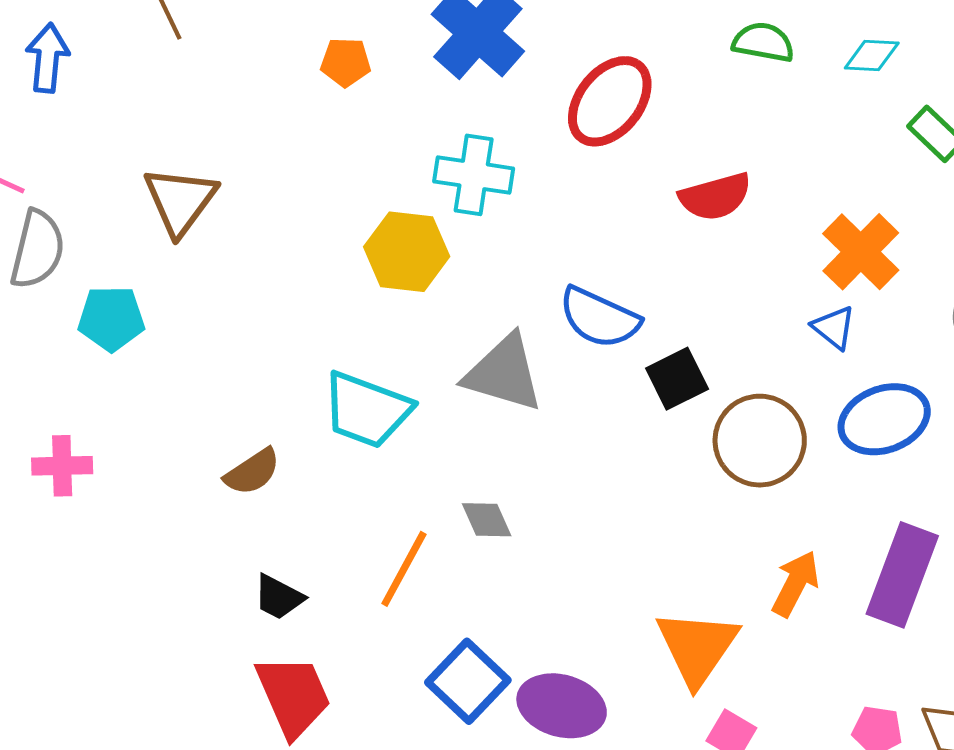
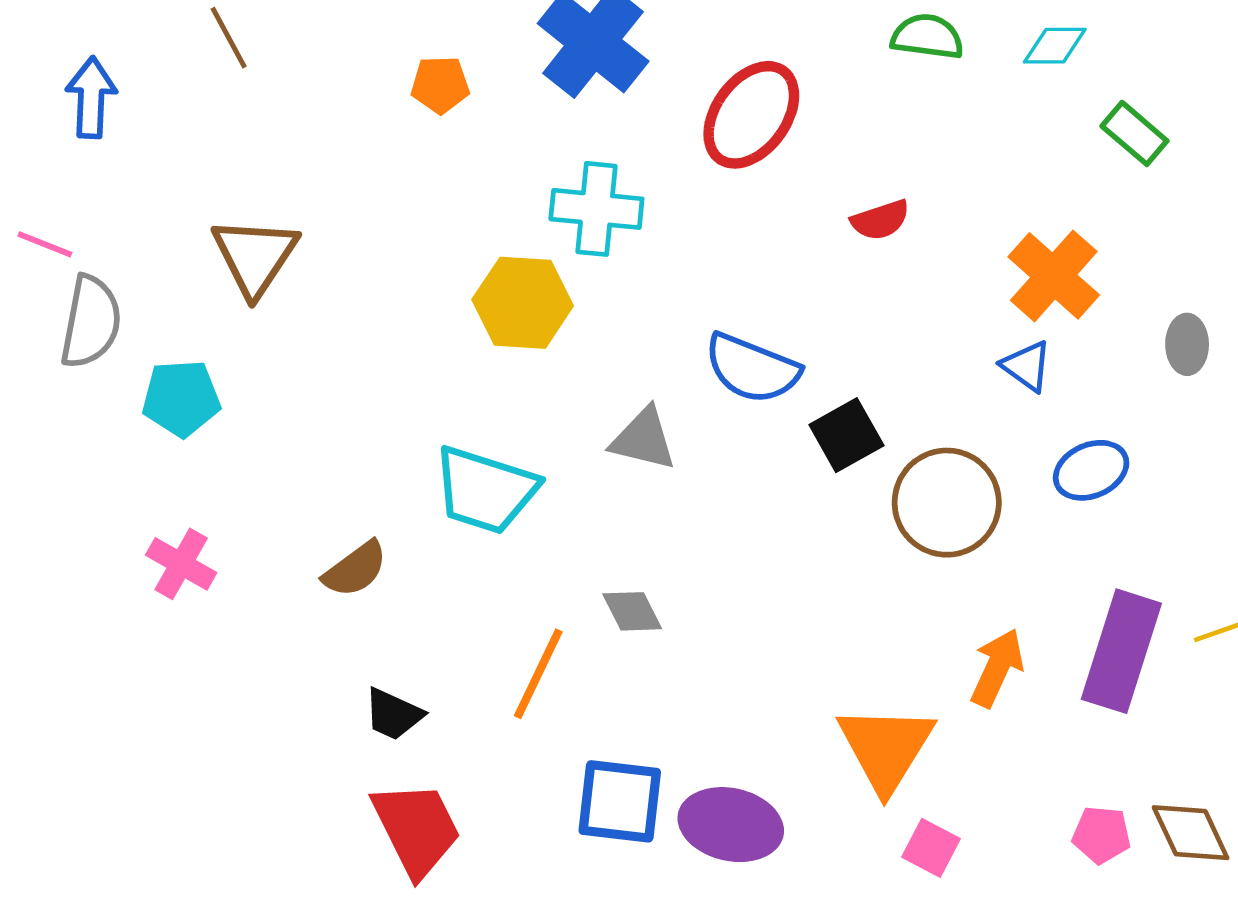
red semicircle: (715, 197) -> (880, 220), size x0.7
gray triangle: (504, 373) -> (644, 439), size x0.7
blue ellipse: (884, 419) -> (1091, 470), size x0.7
pink cross: (62, 466) -> (181, 564), moved, turned 34
blue square: (468, 681) -> (620, 801), turned -34

